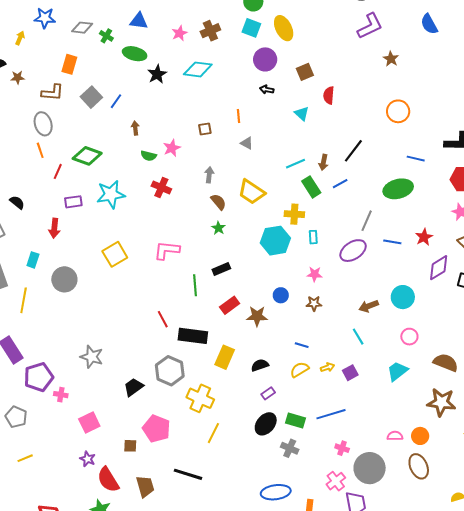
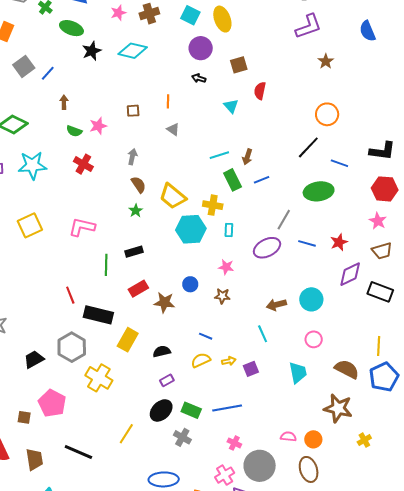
black line: (353, 151) -> (308, 147), moved
yellow trapezoid: (252, 192) -> (173, 196), moved
cyan trapezoid: (397, 371) -> (298, 373), turned 110
yellow line: (213, 433) -> (126, 434), moved

